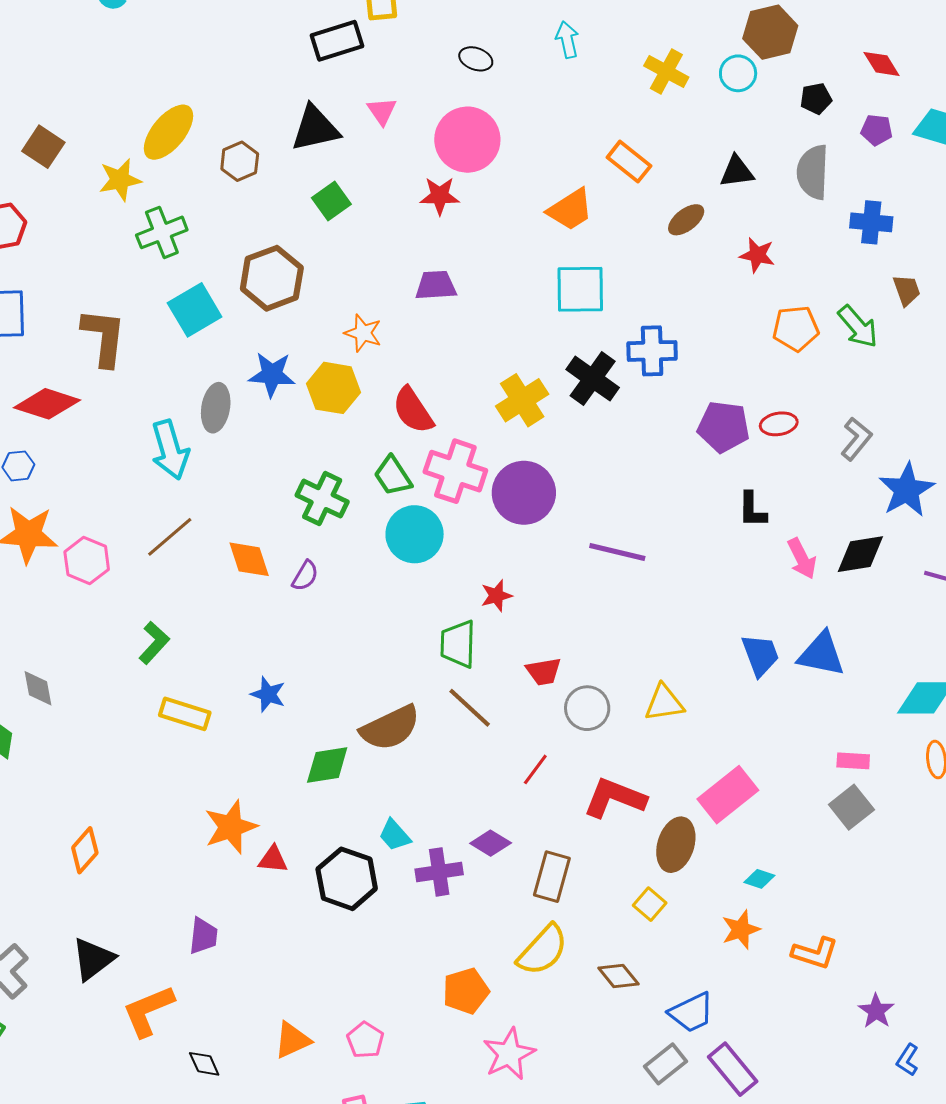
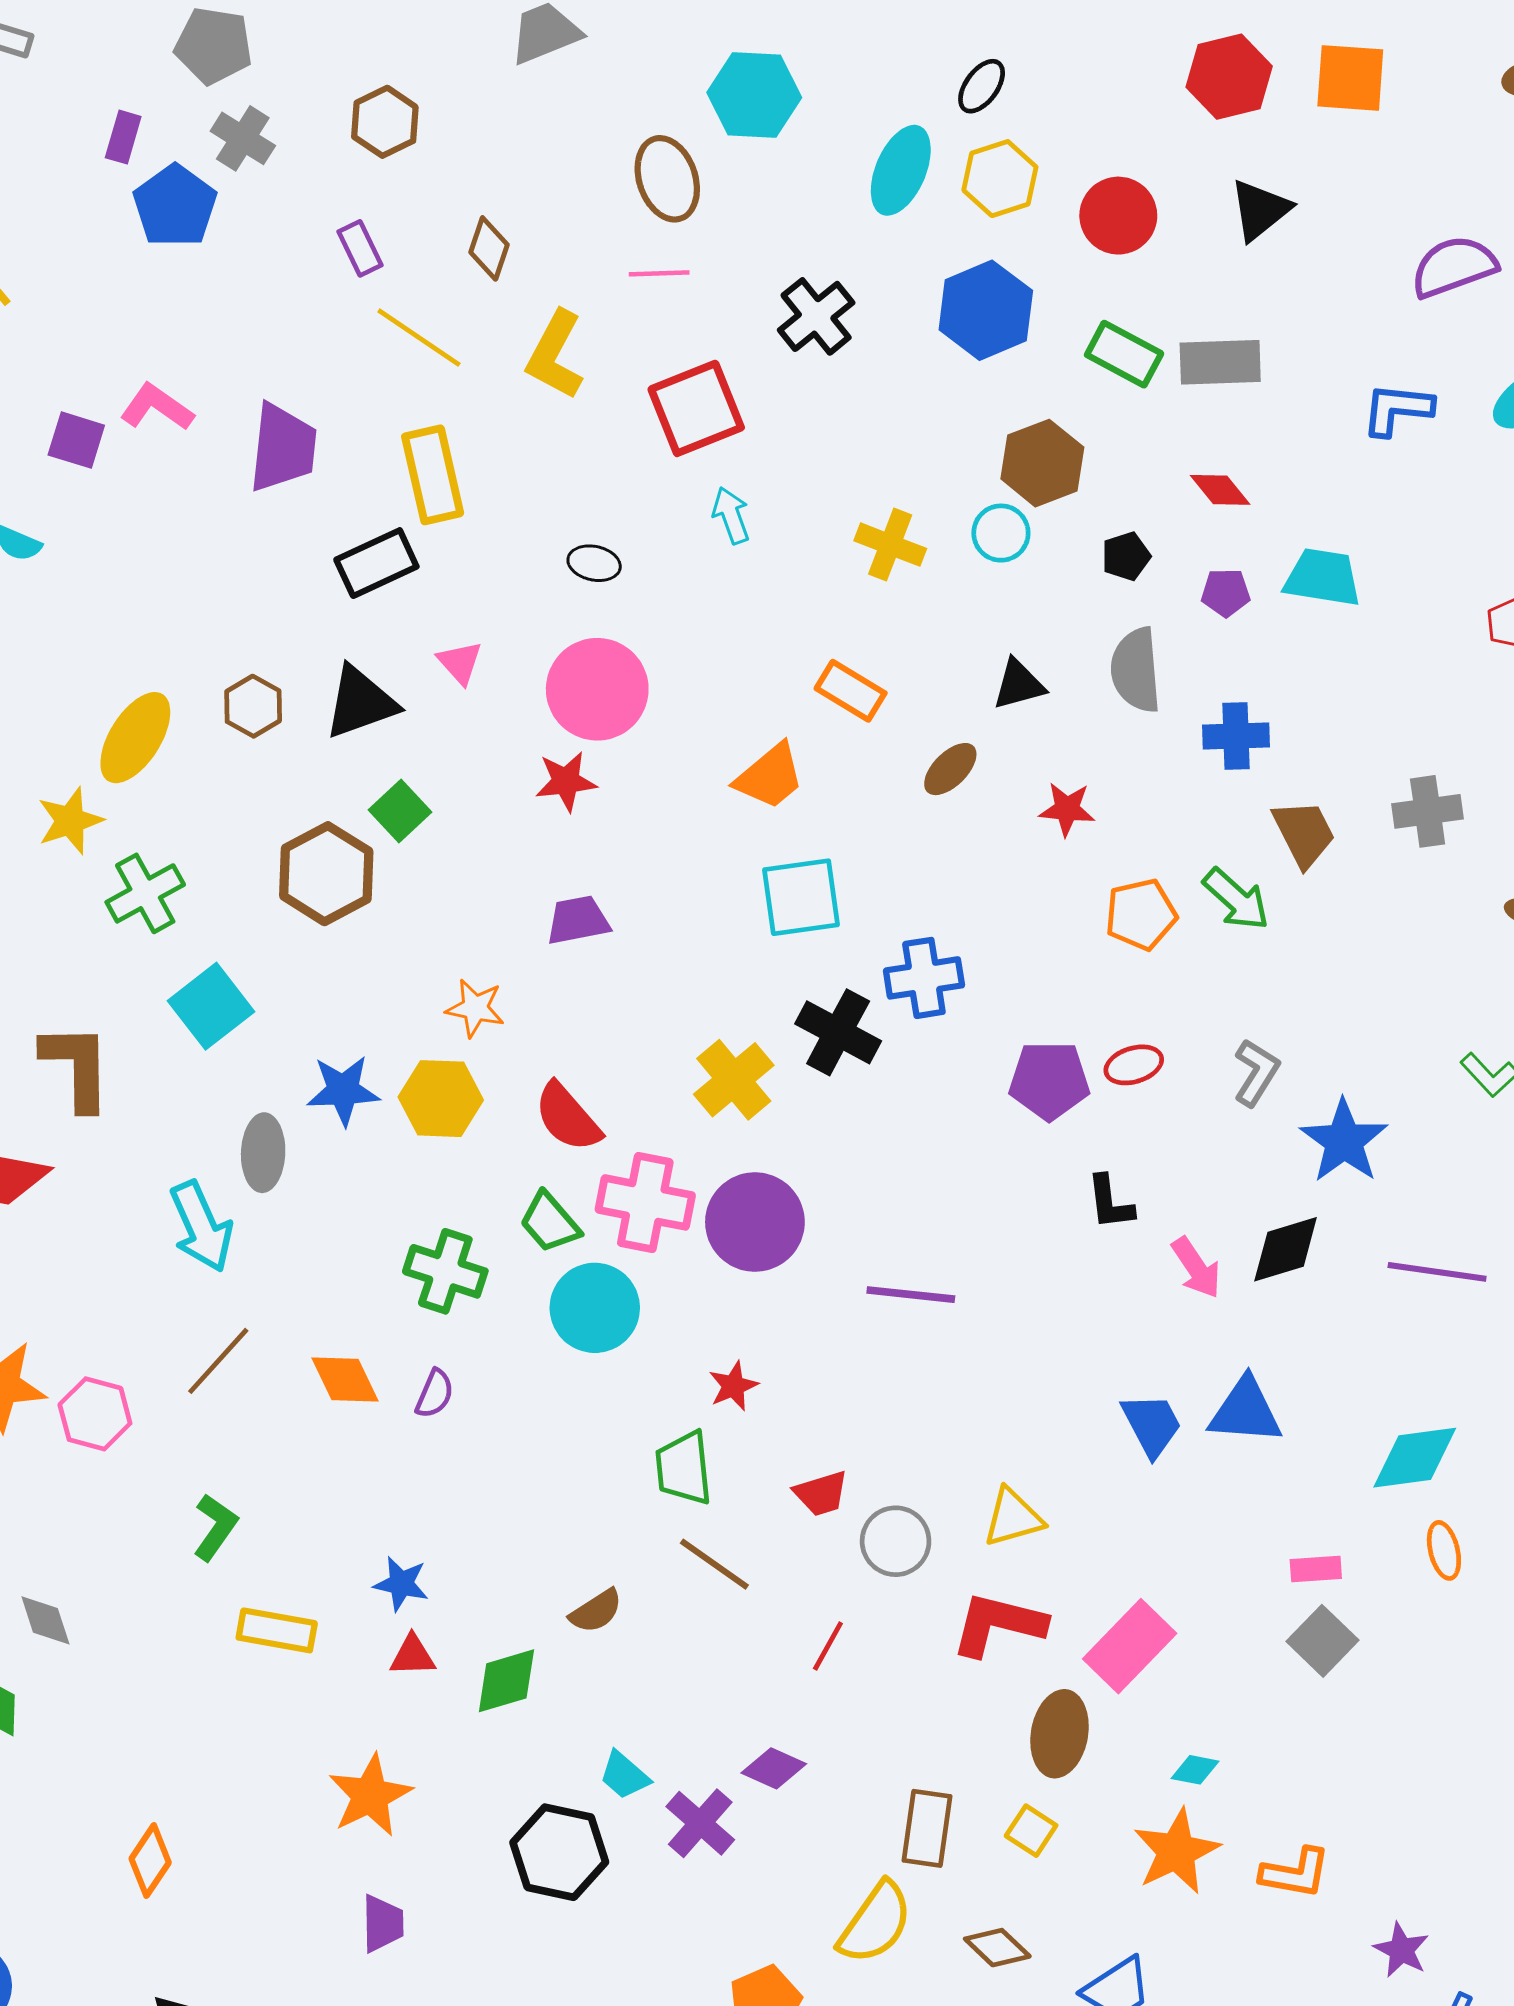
brown hexagon: (240, 161) -> (253, 706), moved
brown hexagon: (272, 278) -> (326, 874), moved
brown trapezoid: (907, 290) -> (1304, 833), size x1.4
brown semicircle: (390, 728) -> (596, 1611), size x0.6
red L-shape: (615, 798) -> (998, 1624), moved
red triangle: (273, 859) -> (413, 1656), moved
purple cross: (439, 872) -> (700, 1823), turned -33
brown rectangle: (552, 877) -> (927, 1828), moved
orange star: (741, 930) -> (1176, 1852), size x1.4
purple trapezoid: (203, 936) -> (383, 1923), moved

